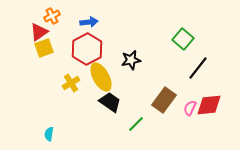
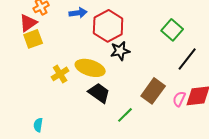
red hexagon: (87, 49) -> (108, 26), moved
yellow ellipse: (101, 77) -> (90, 68), turned -44

